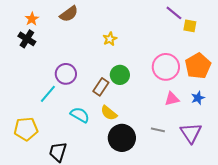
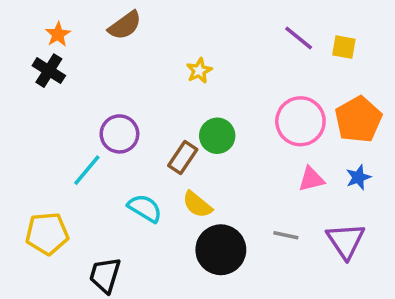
purple line: (174, 13) -> (299, 38), moved

